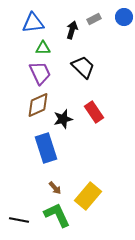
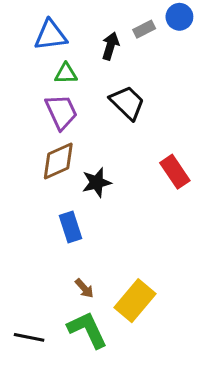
blue circle: (124, 17) -> (179, 17), moved
red rectangle: (94, 112) -> (175, 172), moved
blue rectangle: (46, 148) -> (71, 227), size x0.7

